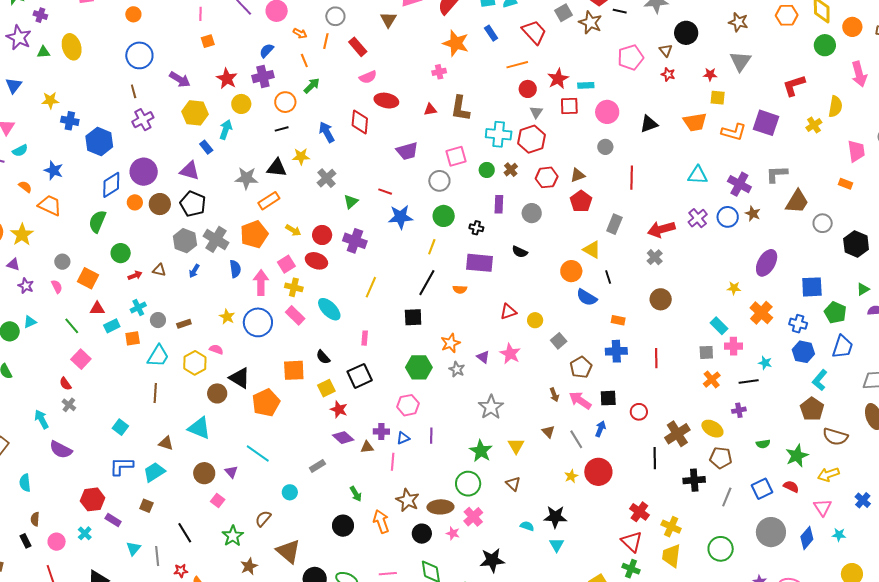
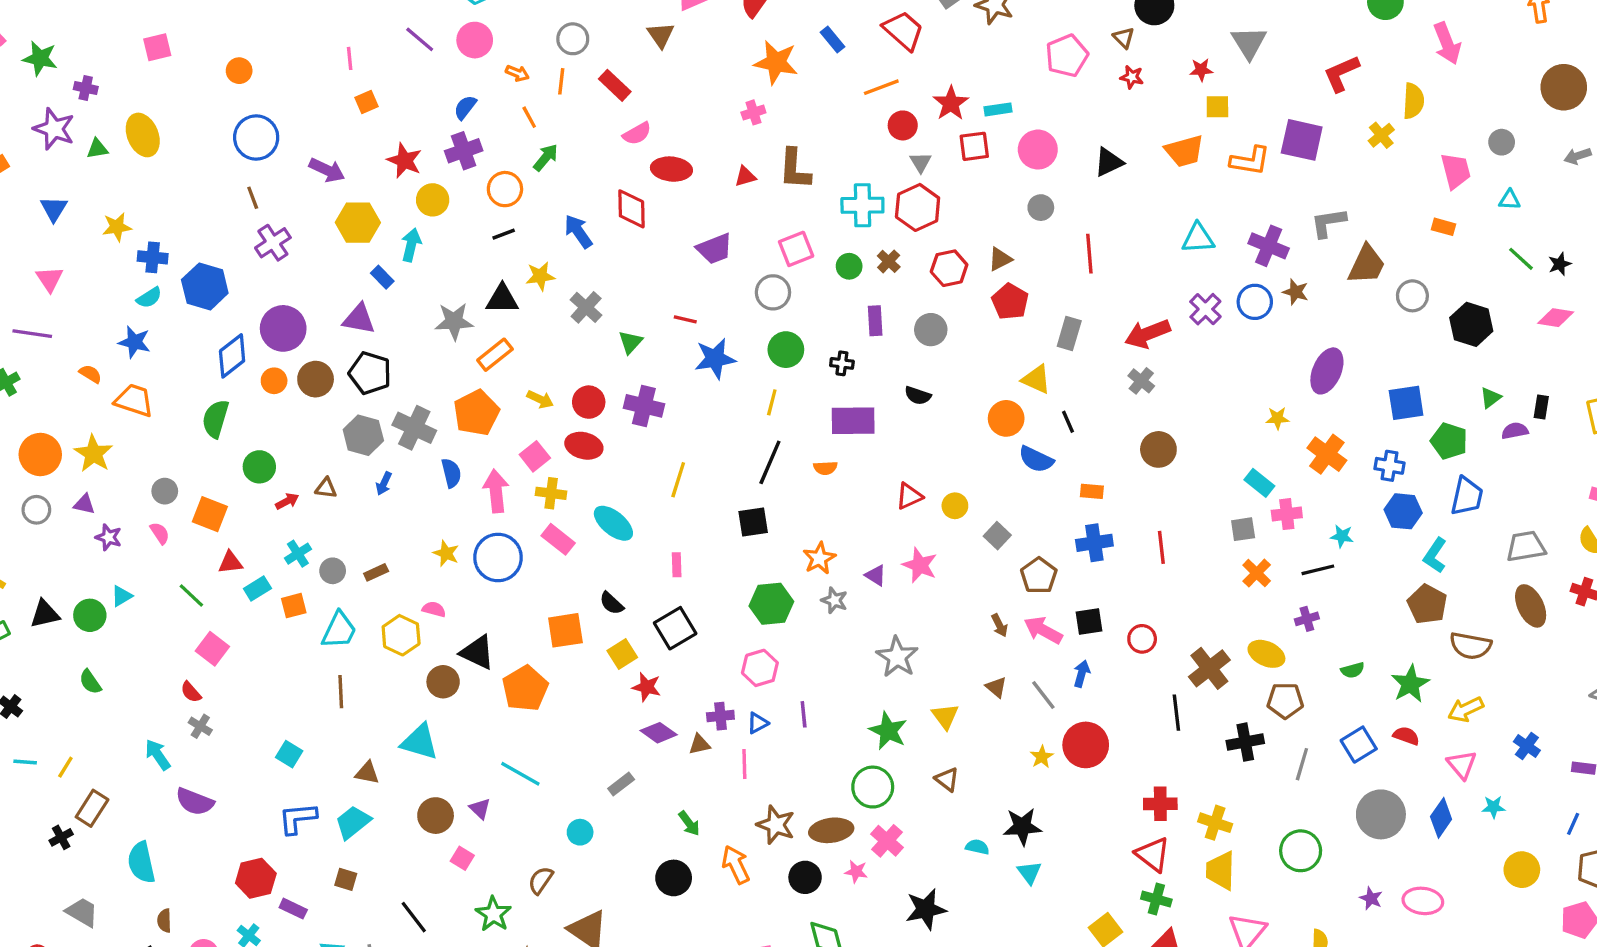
cyan semicircle: (20, 151) -> (149, 298), moved
cyan semicircle: (25, 483) -> (141, 863), size x1.4
red cross: (639, 512) -> (1160, 804), turned -30

